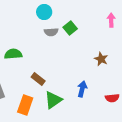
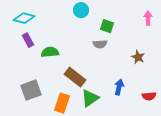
green square: (70, 28) -> (107, 26), turned -32
gray semicircle: (51, 32) -> (100, 44), moved
brown rectangle: (38, 79) -> (75, 77), size x1.5

